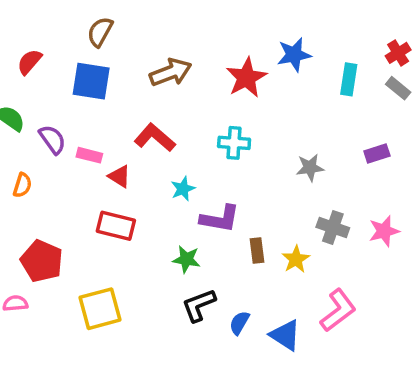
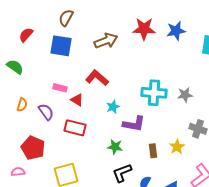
red star: (246, 78) -> (144, 29), moved, turned 30
purple semicircle: (52, 139) -> (46, 112), moved
cyan cross: (234, 143) -> (154, 93), moved, size x1.4
brown rectangle: (257, 250) -> (153, 151), moved

